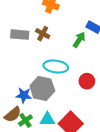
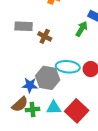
brown cross: (43, 34) -> (45, 36), moved
cyan ellipse: (56, 66) -> (68, 67), moved
green cross: (25, 120) -> (32, 110), turned 32

